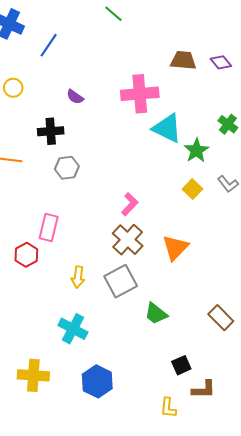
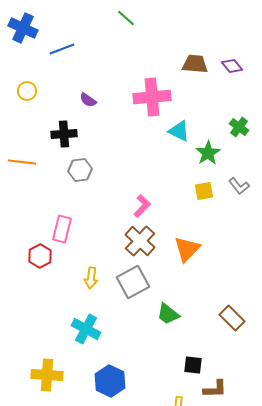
blue line: (49, 45) -> (62, 49), turned 35
cyan triangle: (167, 128) -> (179, 131), size x0.7
yellow square: (192, 189) -> (204, 191), turned 36
black square: (181, 365) -> (193, 365), turned 30

